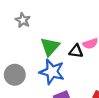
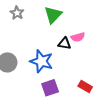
green triangle: (50, 47) -> (53, 15), moved

